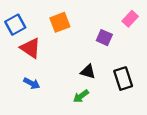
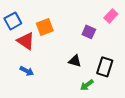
orange square: (60, 22) -> (45, 27), moved
black rectangle: (123, 79) -> (105, 67), turned 36
green arrow: (81, 96) -> (87, 85), moved

